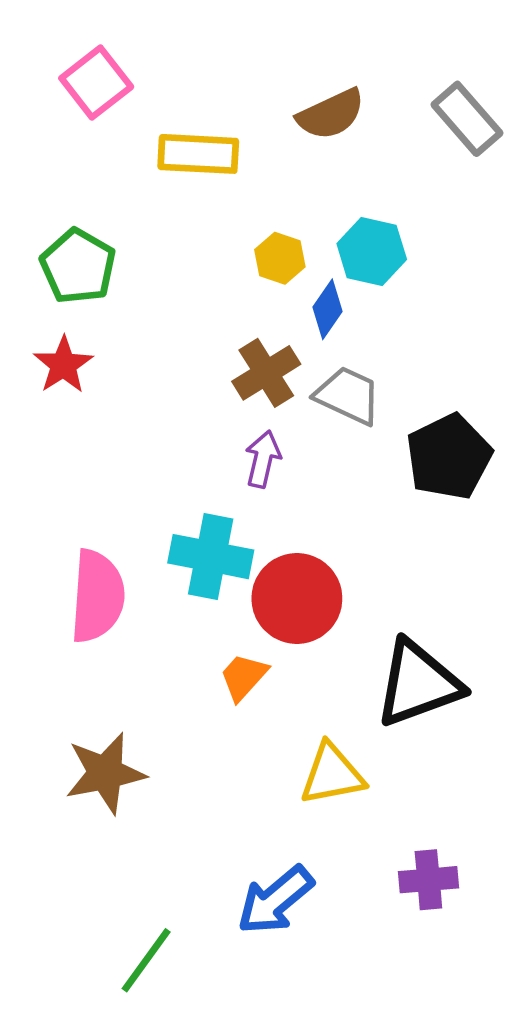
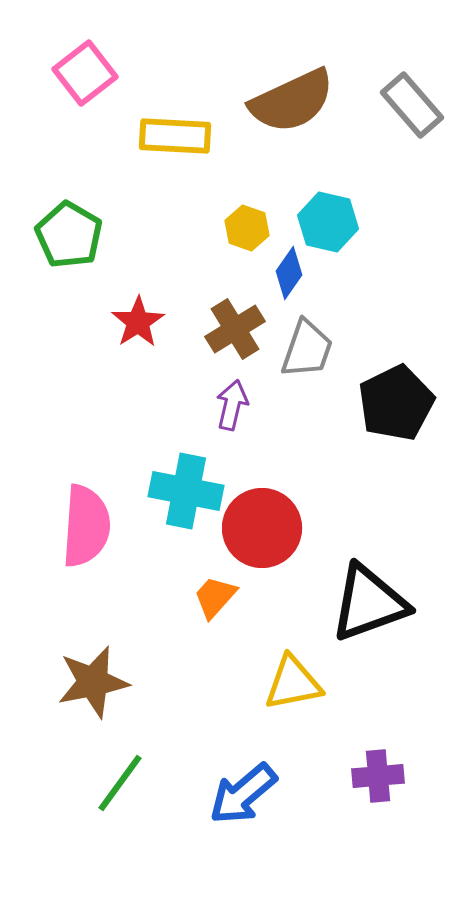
brown semicircle: (331, 114) -> (292, 101), size x1.4
red star: (63, 365) -> (138, 322), moved
gray trapezoid: (348, 395) -> (307, 349), turned 84
green line: (146, 960) -> (120, 783), moved

